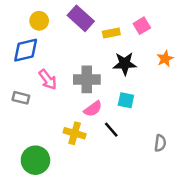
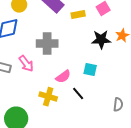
black star: (125, 64) -> (101, 40), moved
pink arrow: (48, 79) -> (26, 64), moved
gray cross: (87, 79) -> (47, 44), moved

